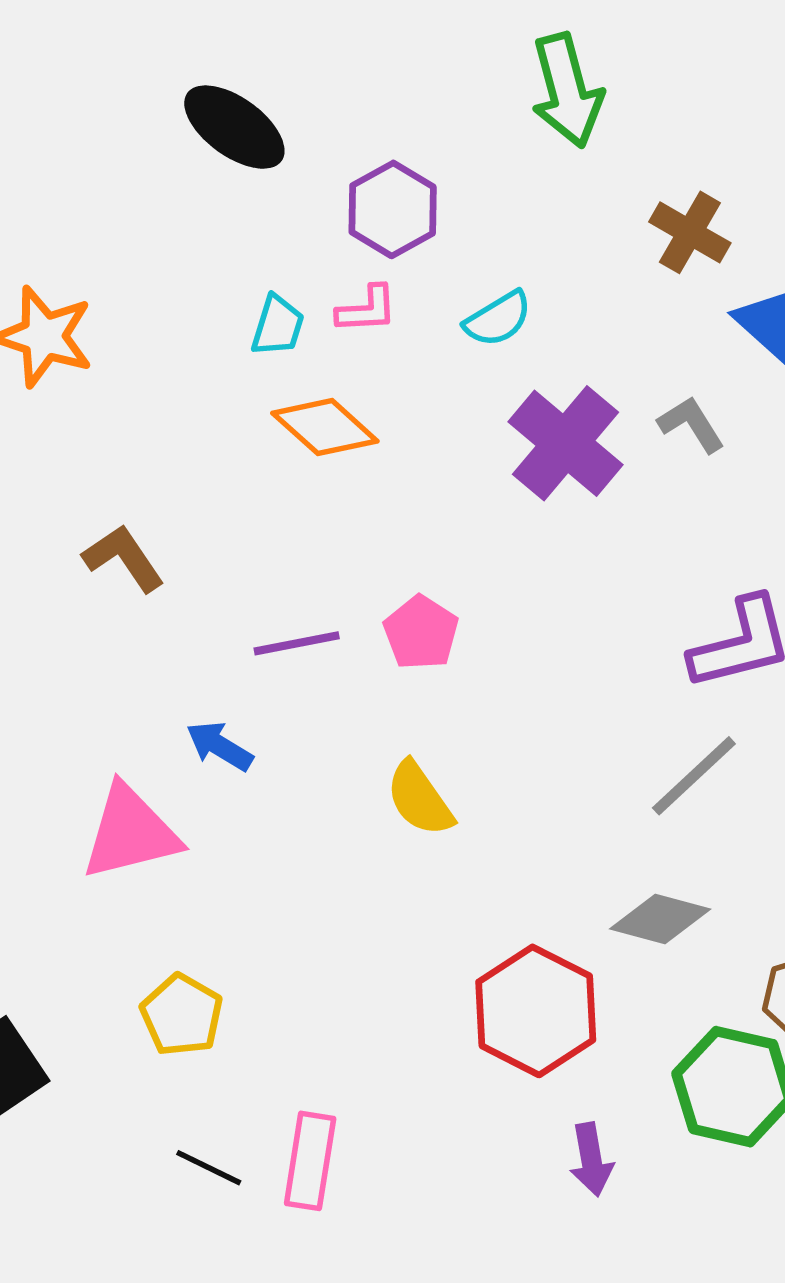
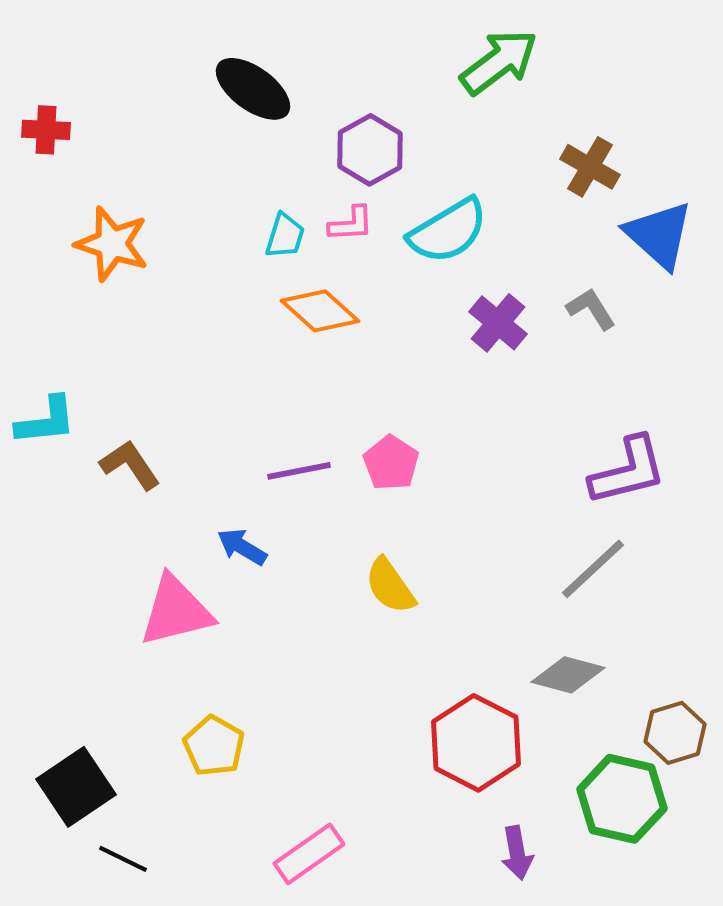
green arrow: (567, 91) -> (499, 62), turned -112
cyan semicircle: (498, 319) -> (448, 231), size x1.6
purple cross: (566, 443) -> (498, 323), size x0.7
brown L-shape: (124, 558) -> (130, 465), moved
pink rectangle: (310, 1161) -> (309, 854), turned 46
black line: (209, 1168) -> (123, 859), moved

